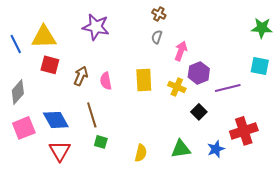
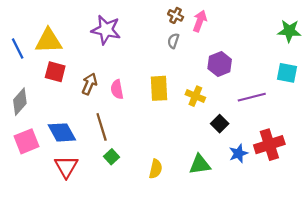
pink arrow: (181, 51) -> (200, 21), moved
purple hexagon: (199, 73) -> (220, 64), moved
green square: (101, 142) -> (111, 157), turned 32
blue star: (216, 149) -> (238, 153), moved

